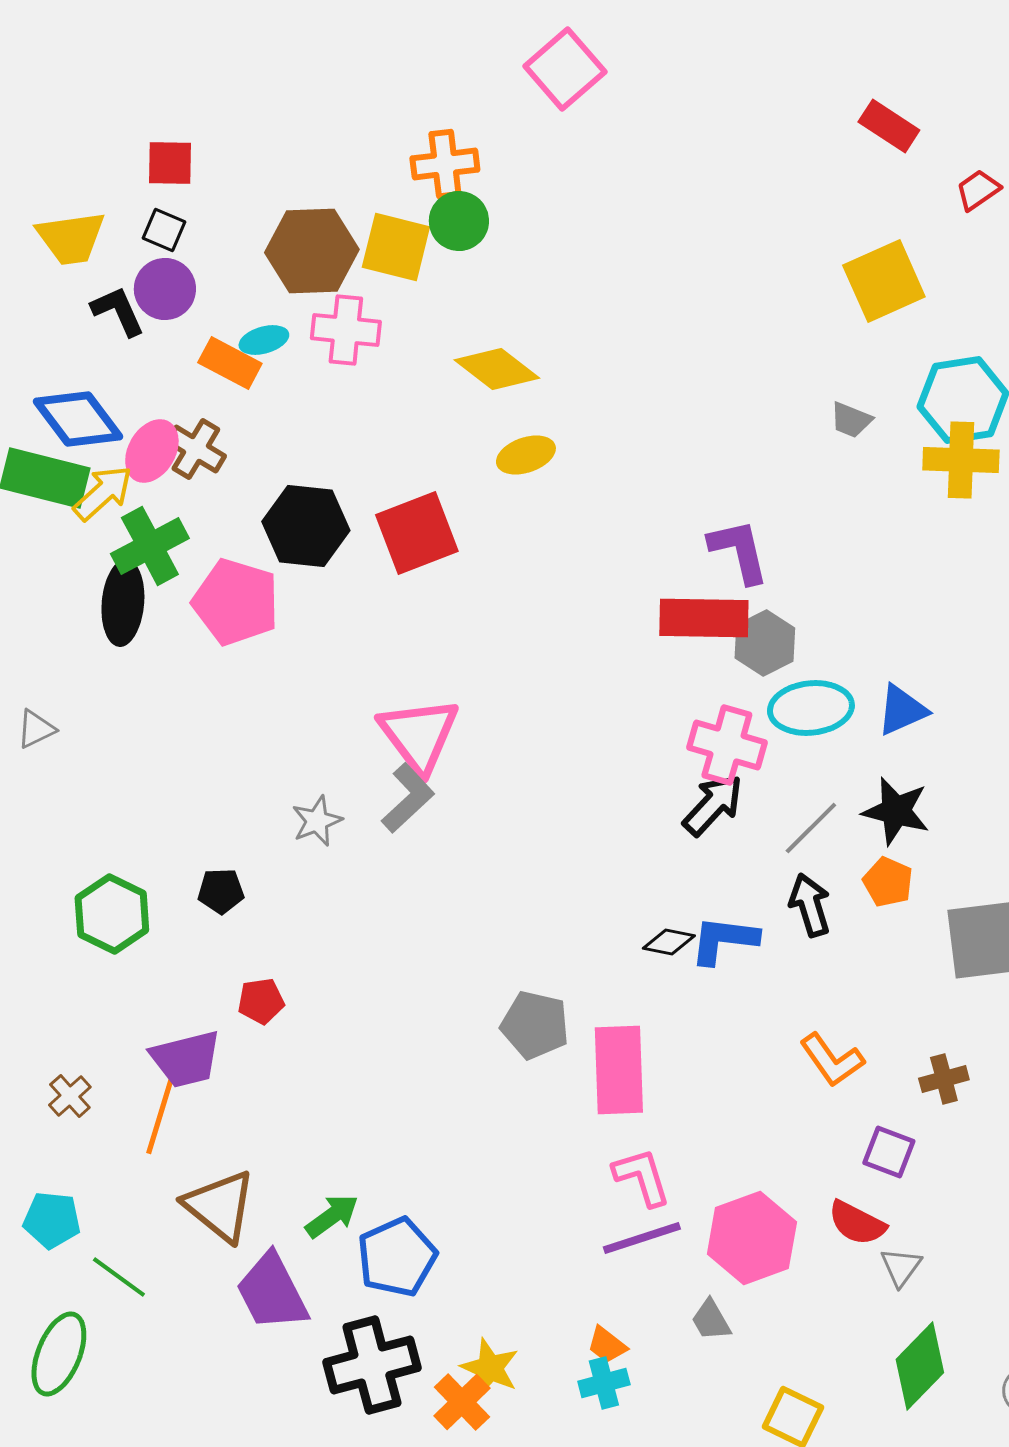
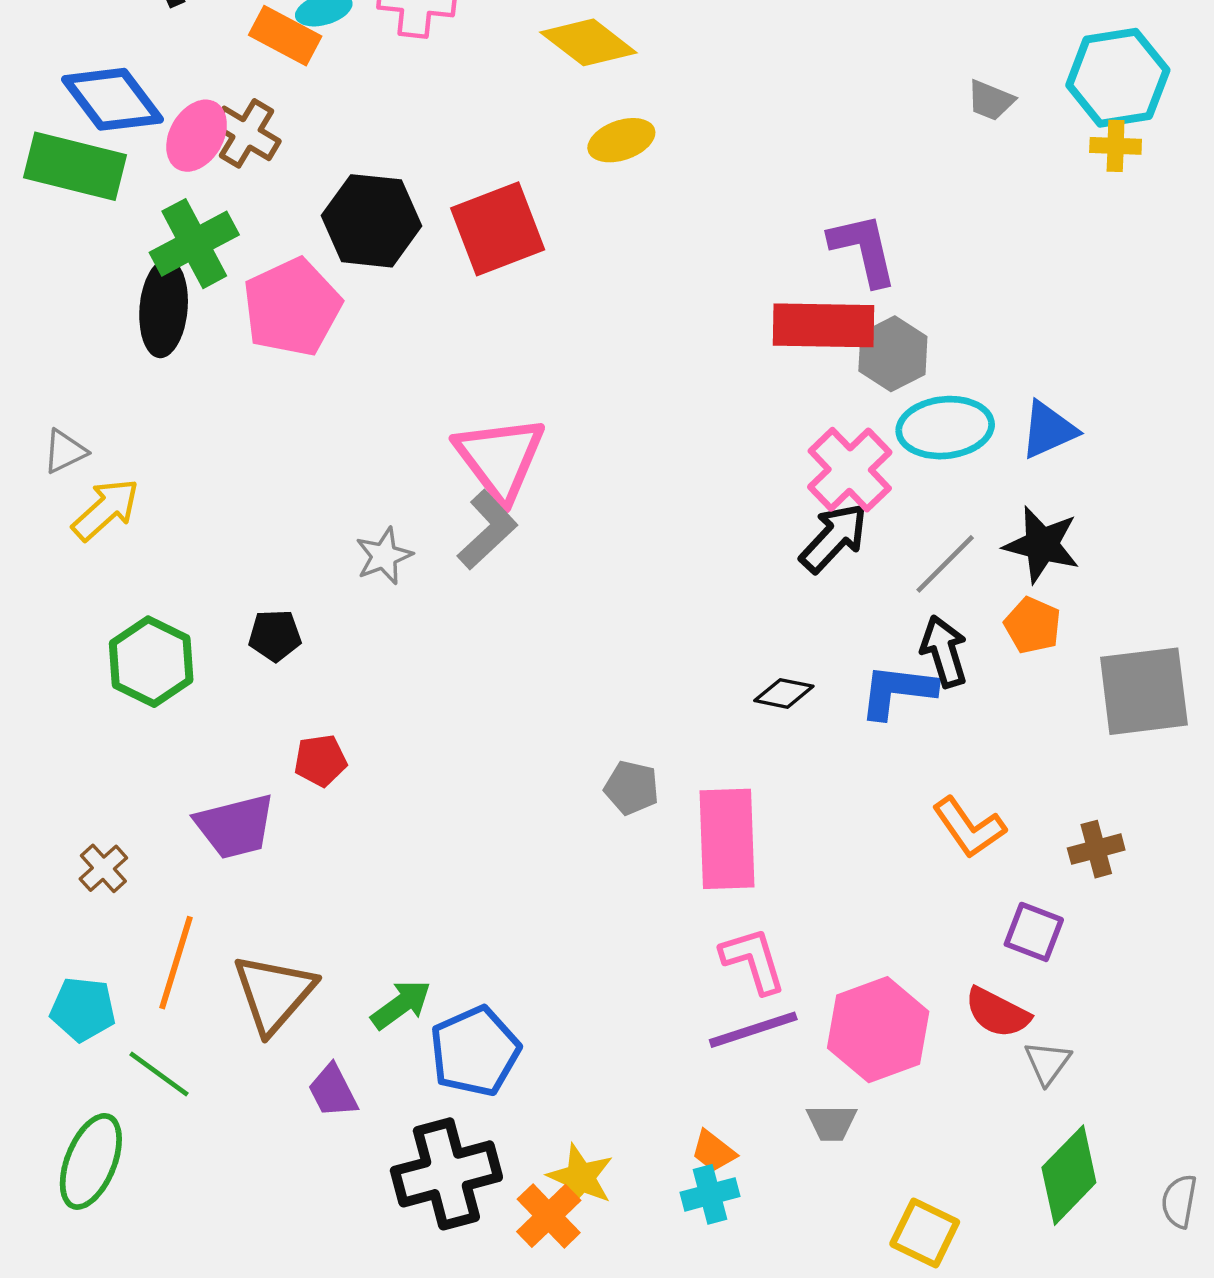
yellow cross: (961, 460) -> (1116, 146), size x0.6
yellow arrow: (103, 493) -> (106, 509), moved
pink pentagon: (236, 602) -> (292, 307), turned 30
pink cross: (727, 745) -> (850, 470), turned 30
blue L-shape: (724, 940) -> (897, 691), moved
gray pentagon: (535, 1025) -> (632, 788), size x0.7
orange line: (161, 1113) -> (176, 963), moved
brown triangle: (220, 1206) -> (274, 993), turned 32
purple trapezoid: (272, 1292) -> (333, 1091), size x0.6
gray trapezoid: (711, 1320) -> (832, 1123), turned -60

